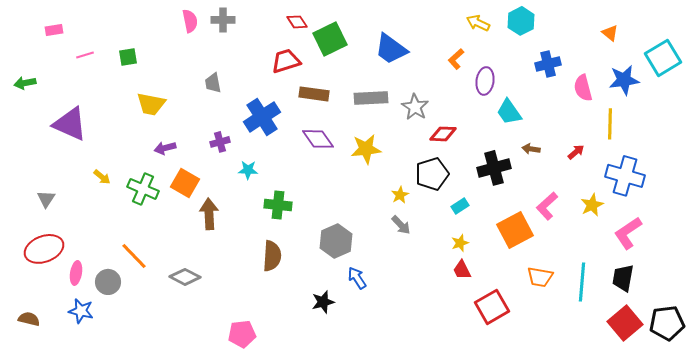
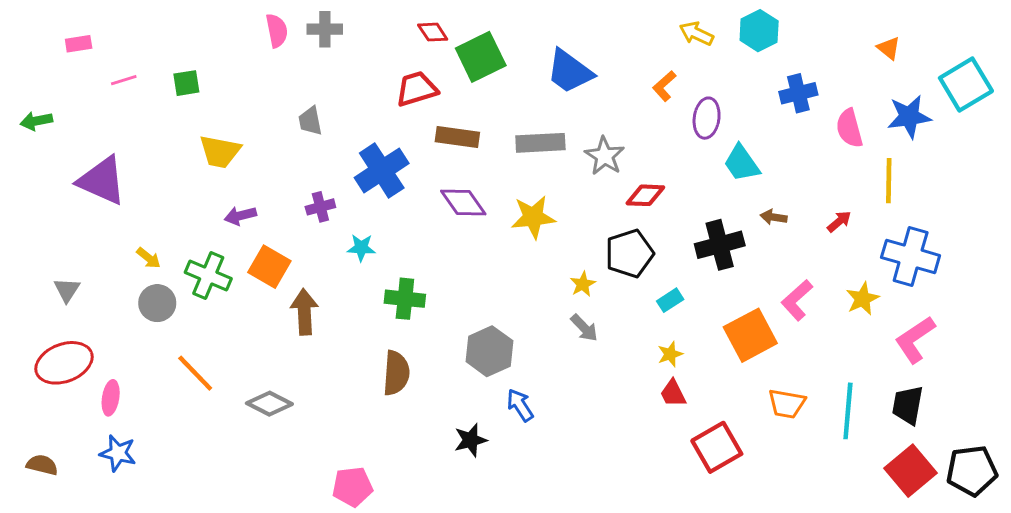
gray circle: (108, 282) -> (157, 303), moved

